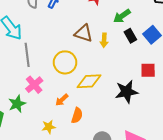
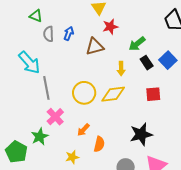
brown triangle: (84, 33) -> (95, 47), moved, turned -30
red square: (148, 70) -> (153, 94), moved
yellow diamond: (89, 81) -> (113, 94), moved
black star: (127, 92) -> (141, 134), moved

